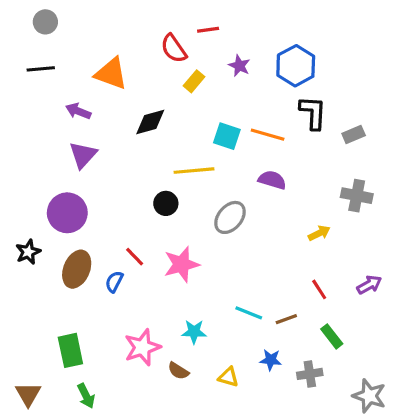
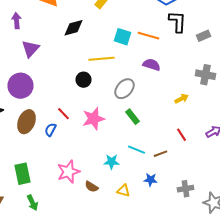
purple arrow: (78, 111) -> (16, 21), moved, turned 63
cyan star: (194, 332) -> (112, 162), moved
green rectangle: (332, 336) -> (132, 117), moved
gray cross: (310, 374) -> (186, 189), moved

